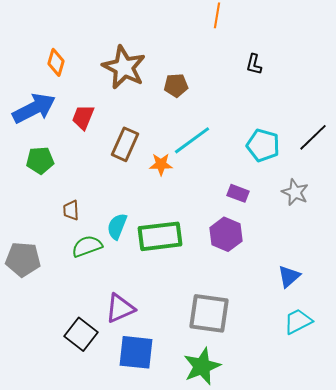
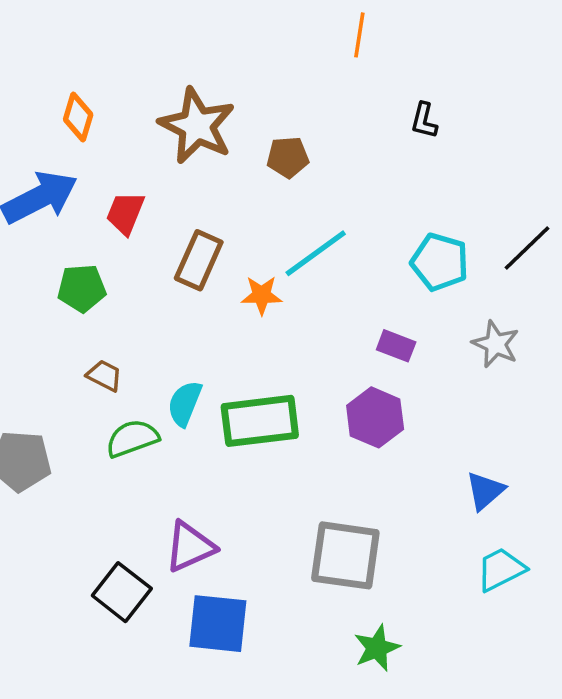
green pentagon: (40, 160) -> (82, 288), moved
brown trapezoid: (71, 210) -> (104, 376), turned 120
green star: (202, 366) -> (377, 648), moved, size x0.7

